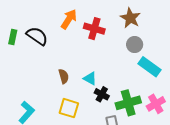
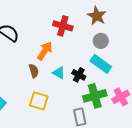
orange arrow: (69, 19) -> (45, 51), moved
cyan rectangle: (149, 67) -> (101, 64), moved
black cross: (102, 94) -> (79, 75), moved

